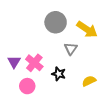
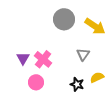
gray triangle: (71, 49) -> (83, 54), moved
black star: (59, 74) -> (77, 84), moved

